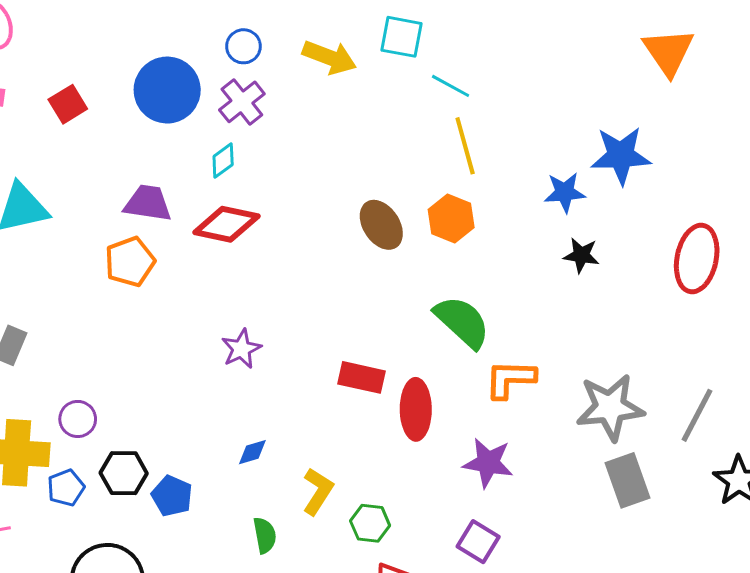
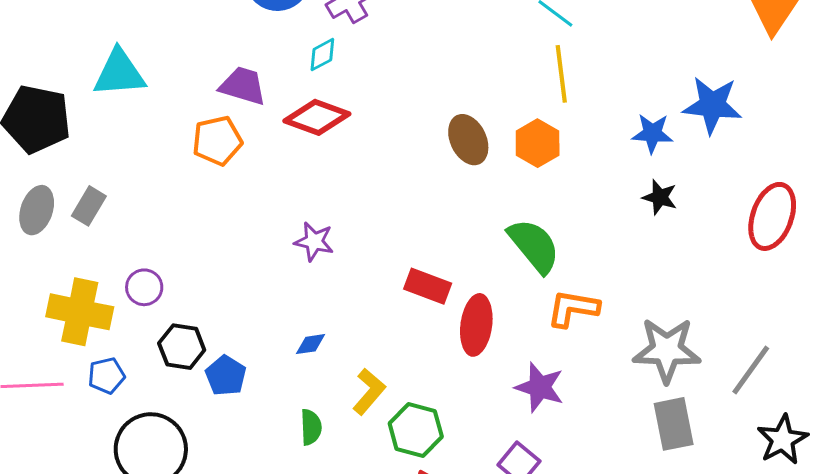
purple star: (241, 349) -> (314, 241), turned 30
blue pentagon: (66, 488) -> (106, 376), moved
green hexagon: (370, 523) -> (416, 430), size x1.4

